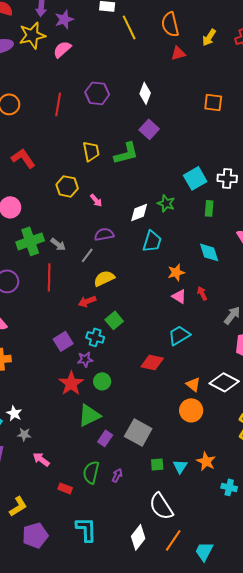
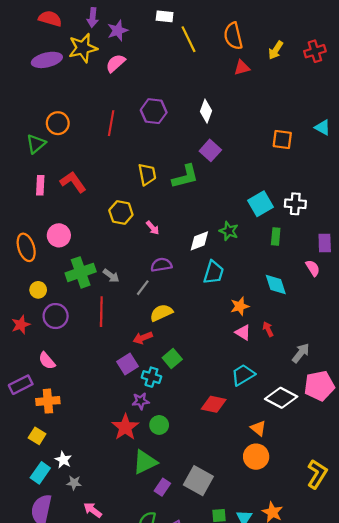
orange square: (213, 102) -> (282, 139), moved
purple square: (63, 341) -> (127, 364), moved
white diamond: (224, 382) -> (281, 398), moved

